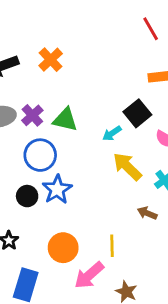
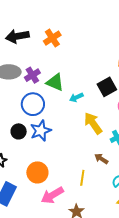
cyan arrow: (112, 133) -> (76, 97), moved
yellow line: (112, 246) -> (82, 178), moved

